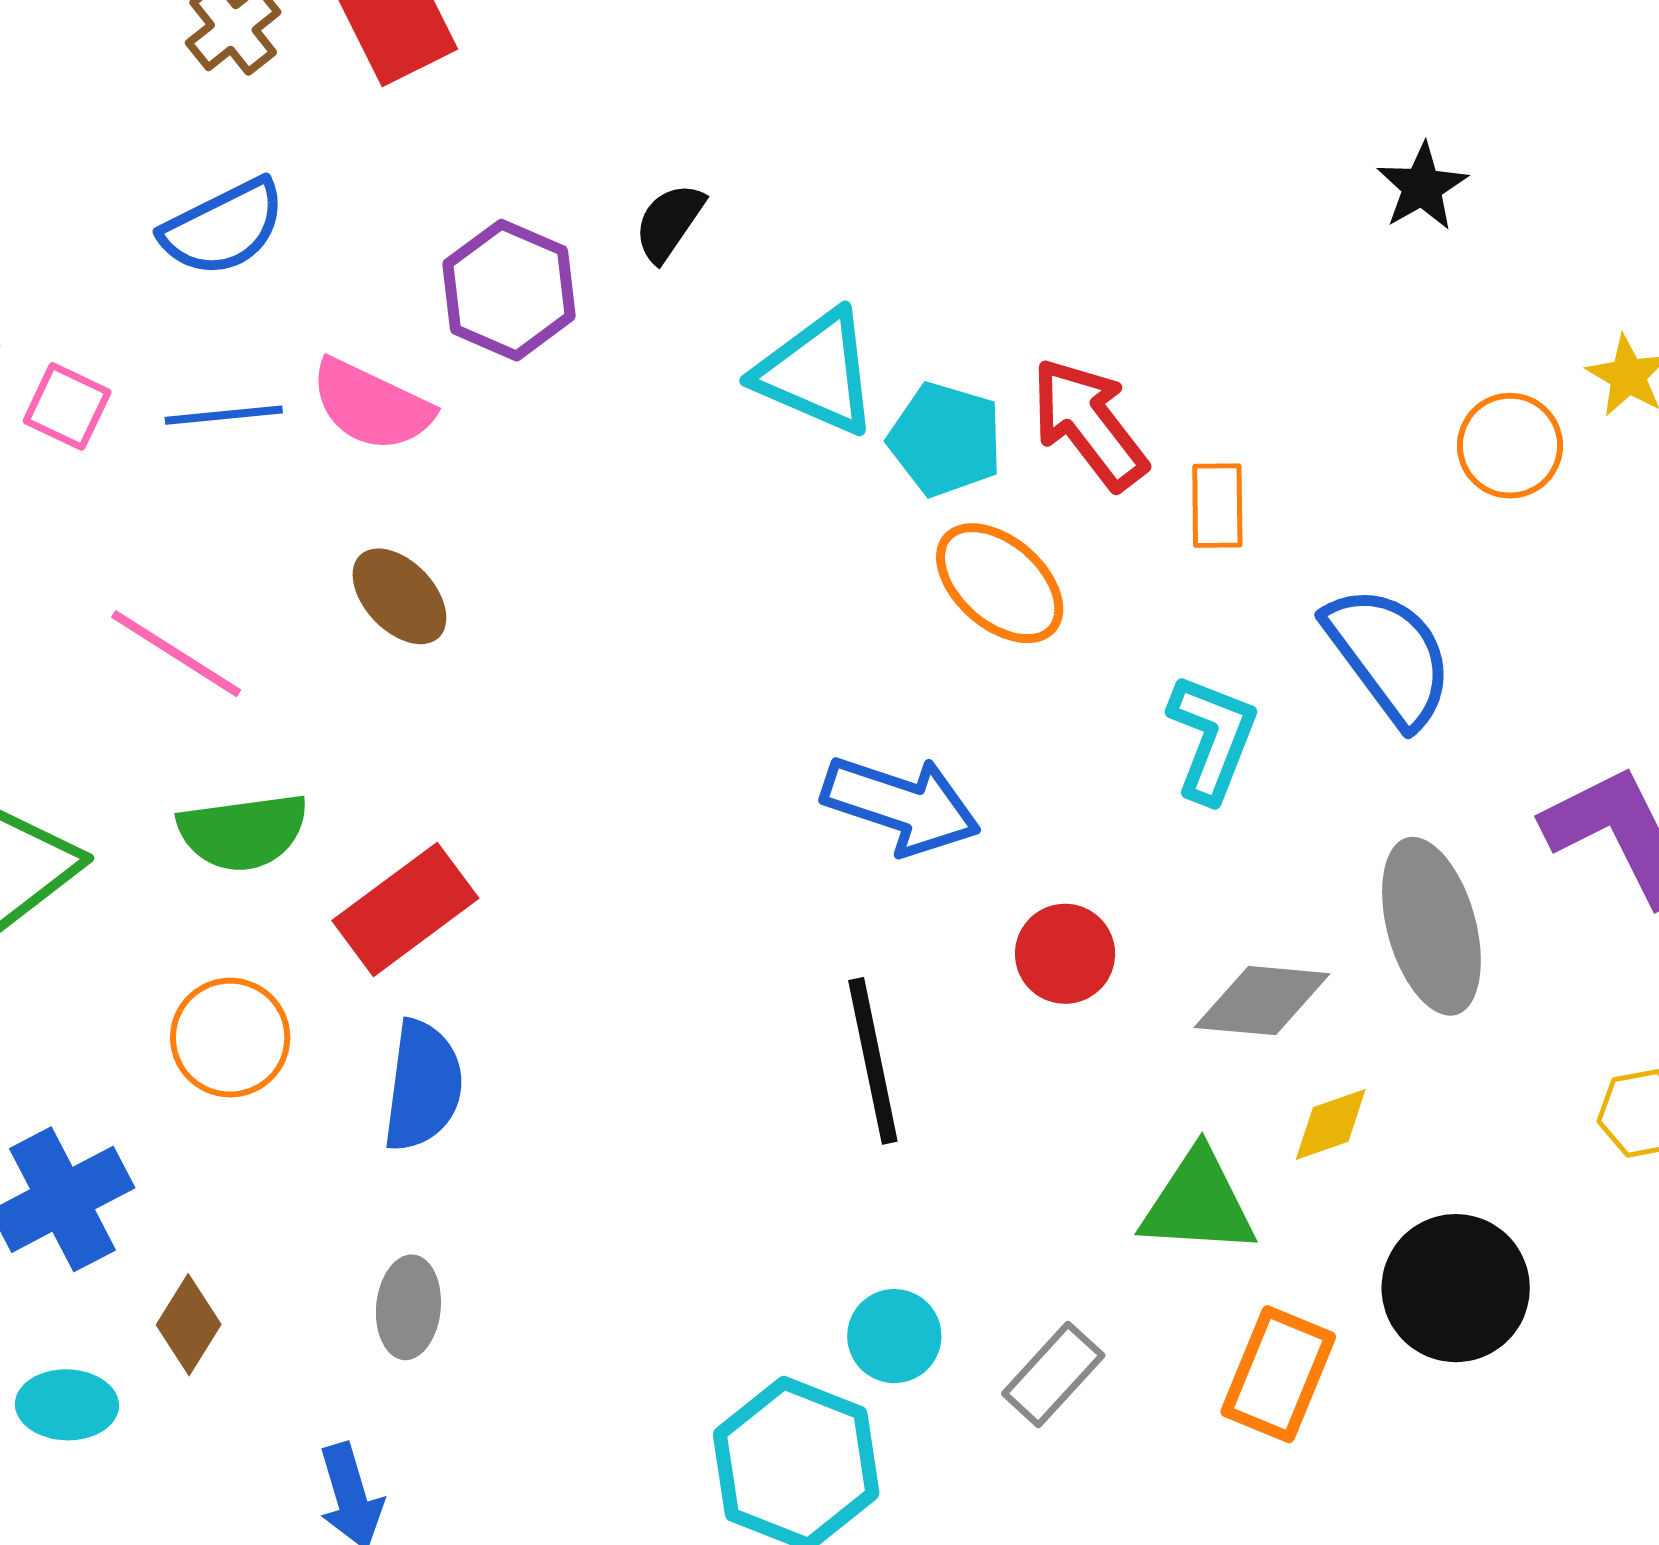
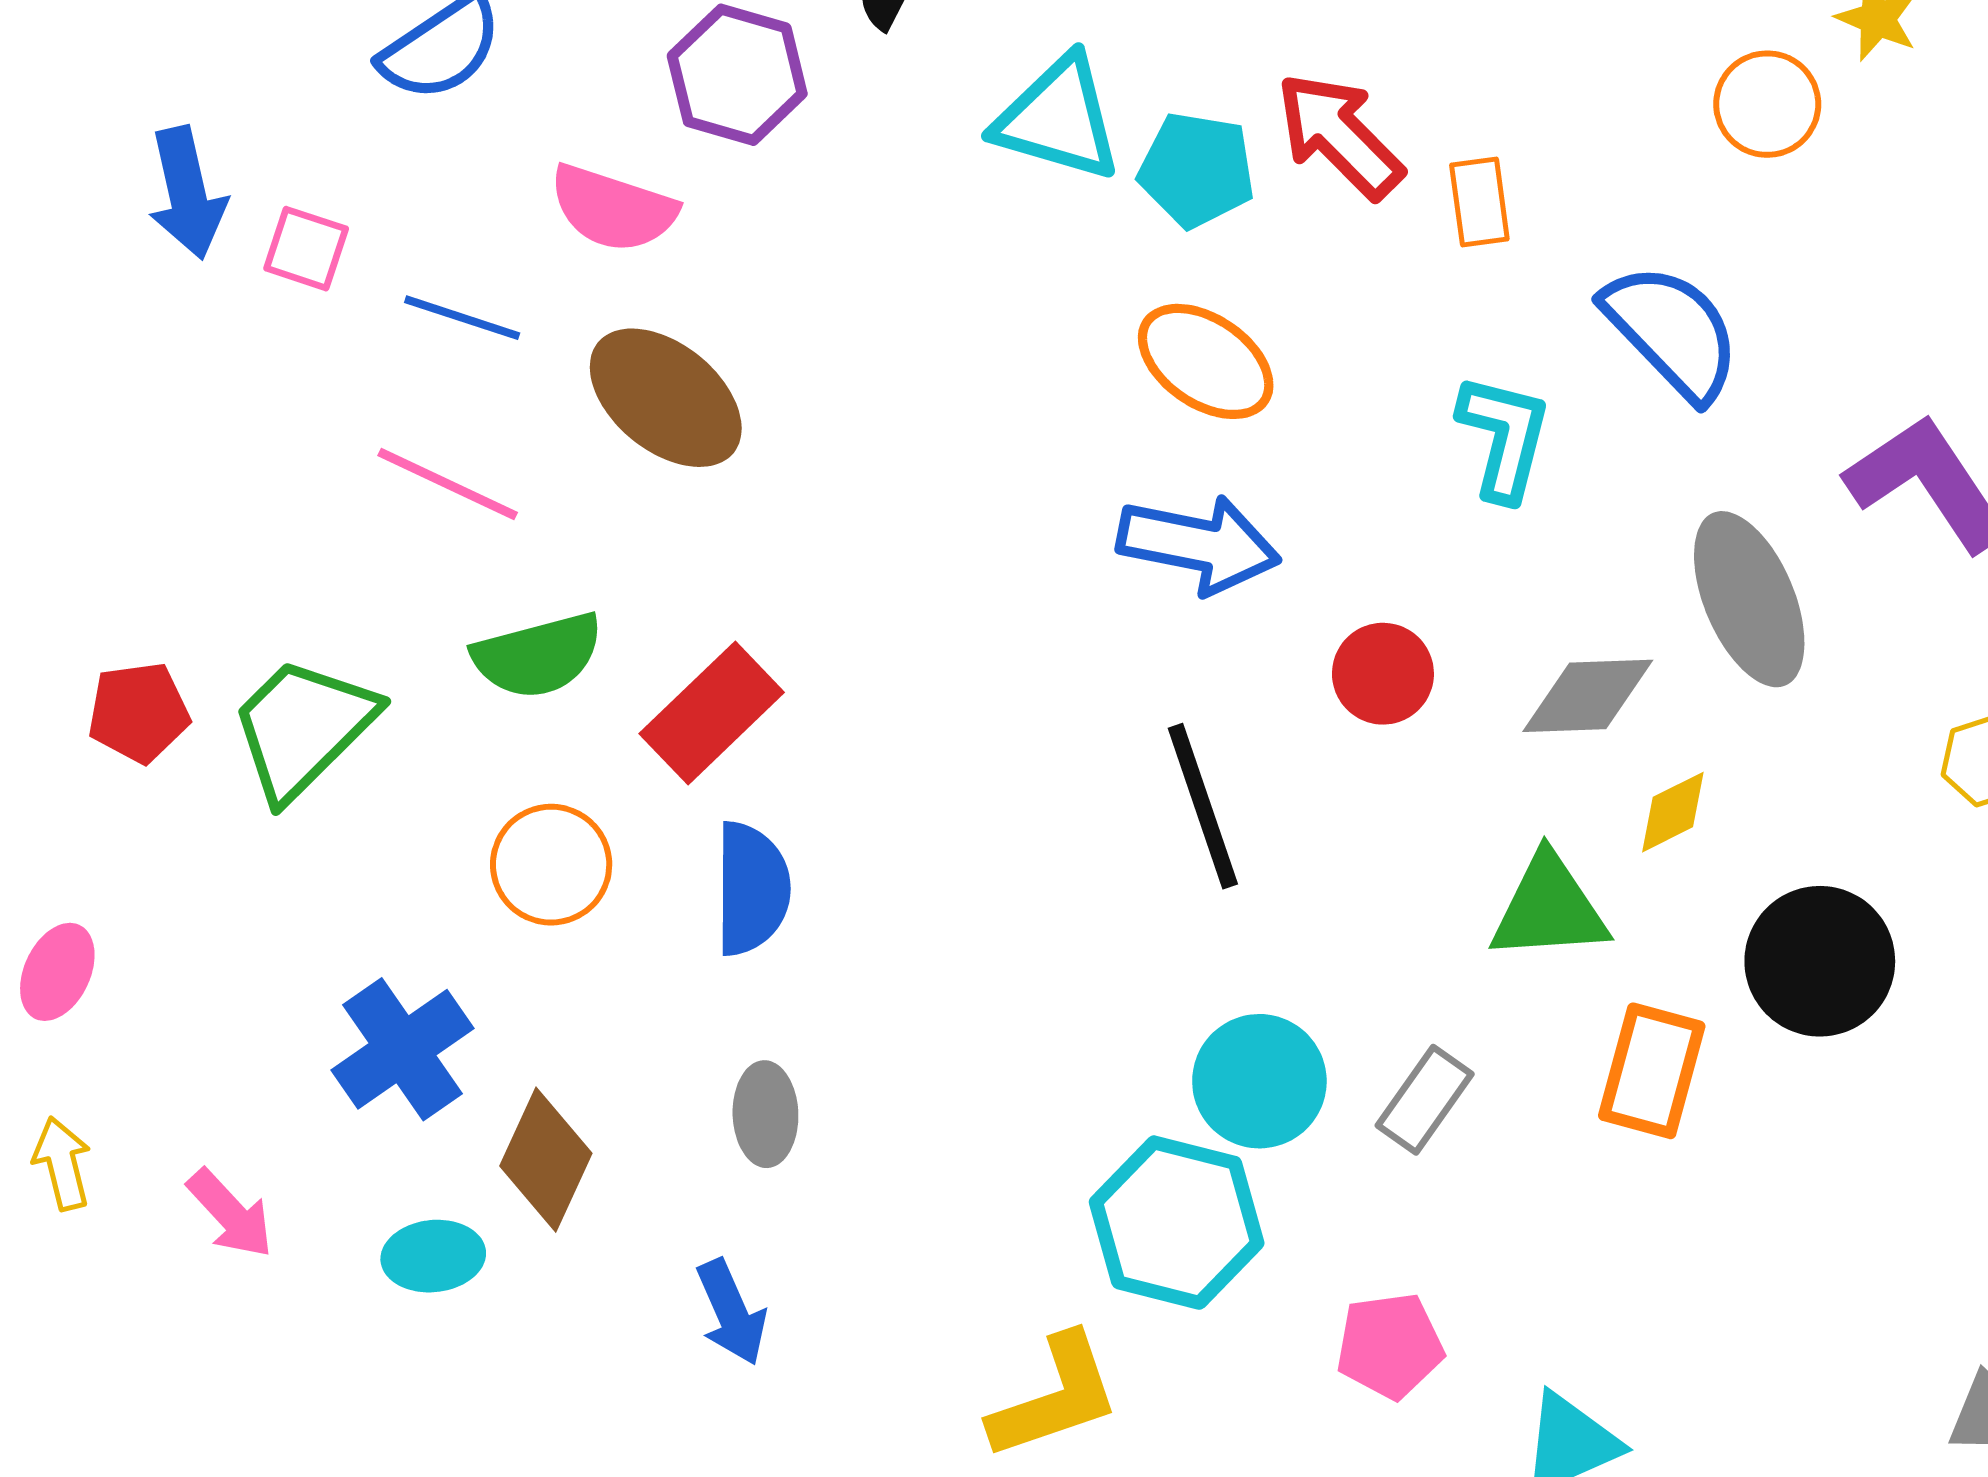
blue line: (224, 415) -> (462, 318), moved, turned 31
orange ellipse: (1000, 583) -> (1206, 361), moved
brown ellipse: (399, 596) -> (666, 398), size x1.5
brown diamond: (189, 1325) -> (546, 1160), size x1.4
cyan circle: (894, 1336) -> (1259, 1081), size x1.4

